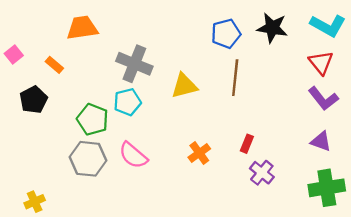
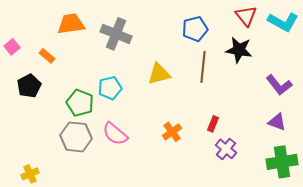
black star: (272, 28) -> (239, 50), moved
red triangle: (321, 63) -> (246, 16), moved
gray cross: (134, 64) -> (116, 34), moved

